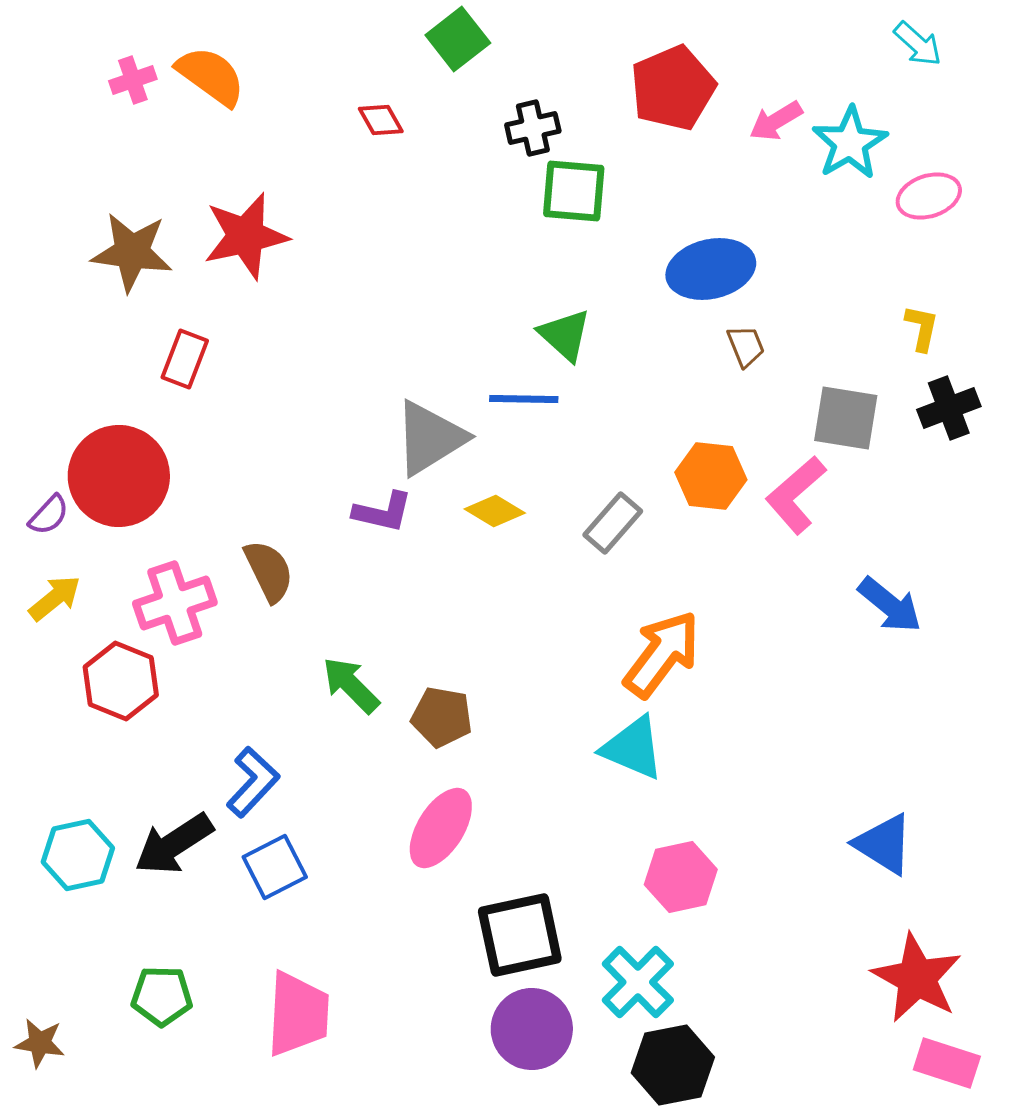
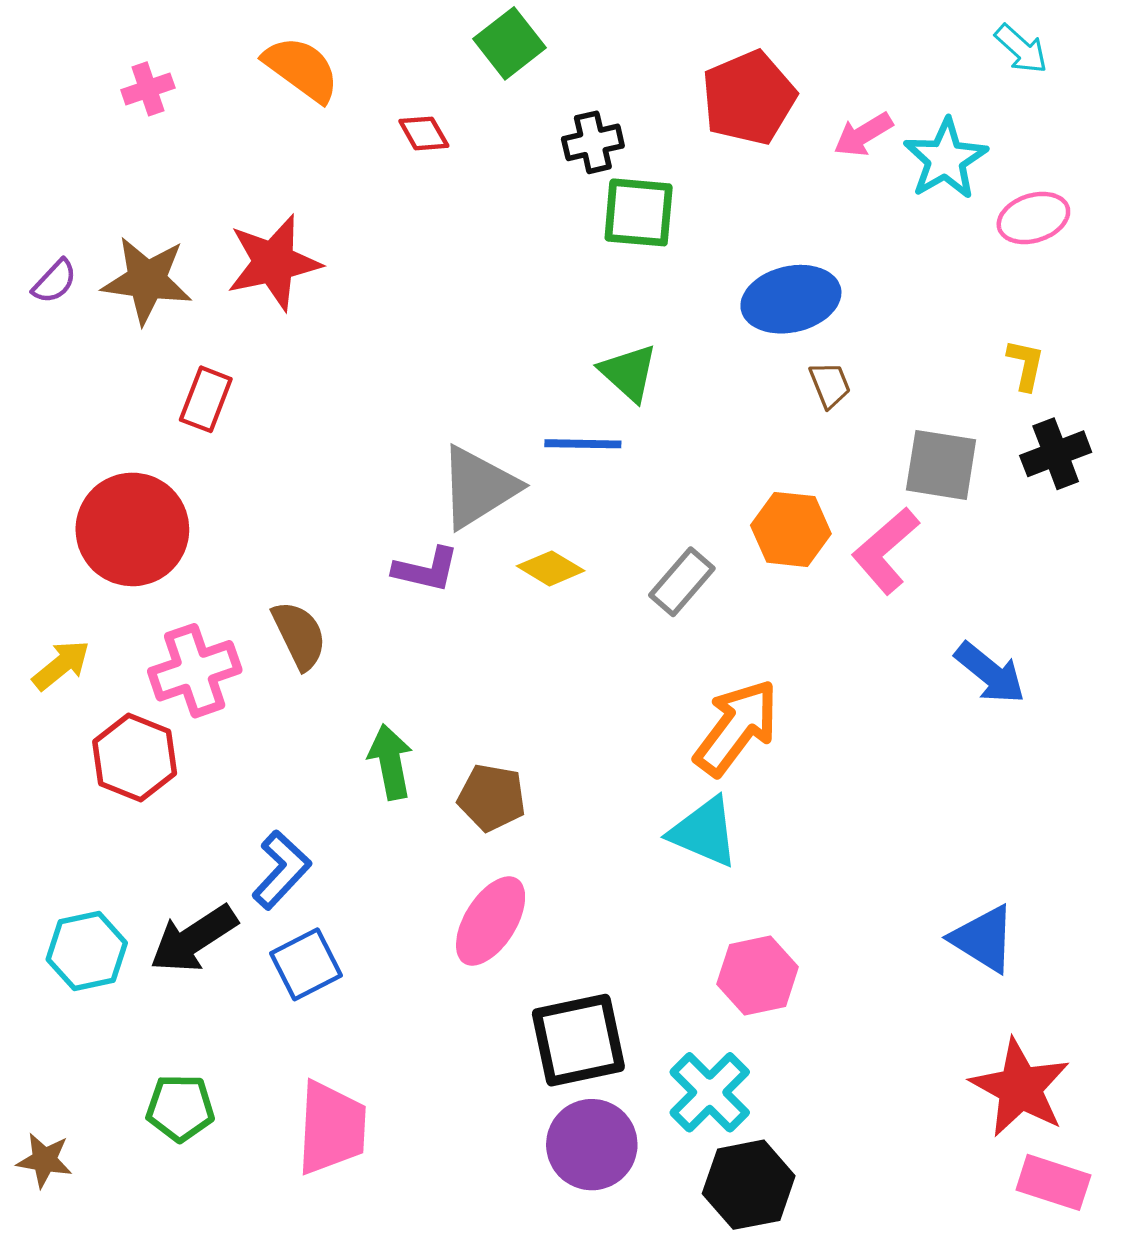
orange semicircle: (211, 76) -> (301, 69), moved
purple semicircle: (49, 515) -> (55, 281), moved
green arrow: (351, 685) -> (390, 762), turned 34

